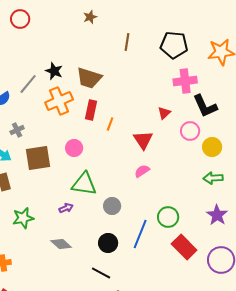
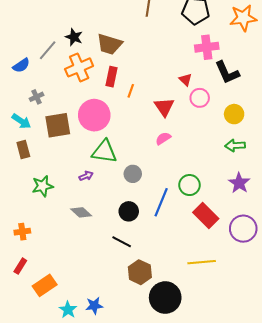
red triangle: (164, 113) -> (185, 80), turned -32
pink circle: (190, 131) -> (200, 98), moved
pink circle: (74, 148) -> (94, 115), size x1.8

